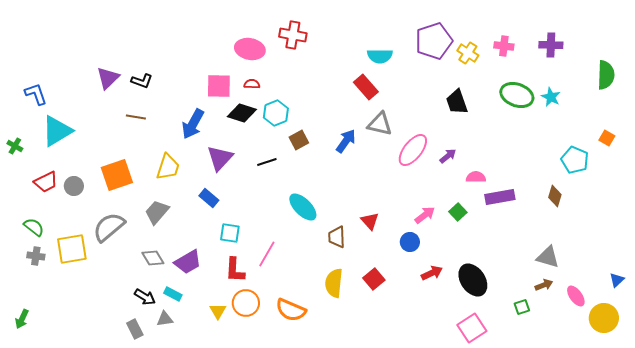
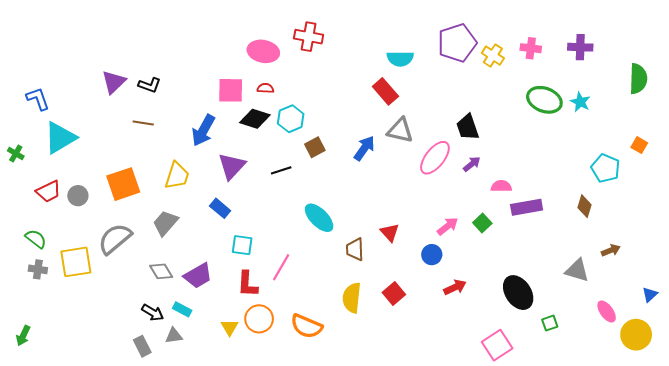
black trapezoid: (457, 102) -> (468, 127), moved
black ellipse: (473, 280) -> (518, 293), moved
brown arrow: (544, 285) -> (611, 250), moved

